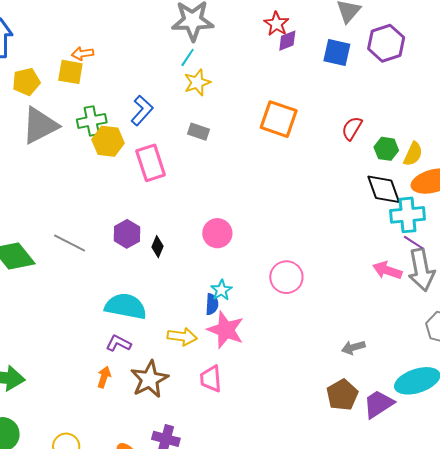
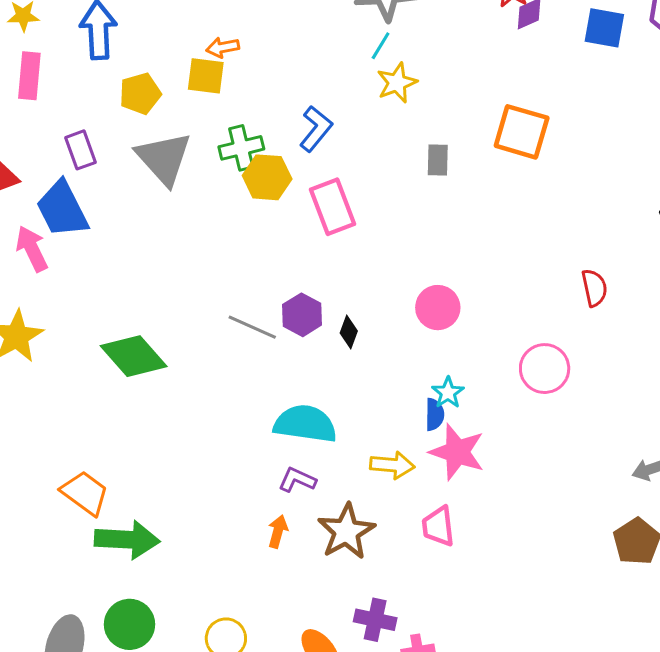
gray triangle: (40, 125) -> (164, 158), turned -42
red semicircle: (352, 128) -> (594, 288), moved, turned 140
gray rectangle: (198, 132) -> (438, 160), moved, turned 75
gray line: (70, 243) -> (252, 327), moved

